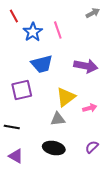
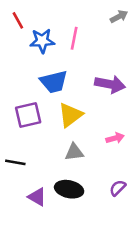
pink line: (58, 30) -> (74, 38), turned 30
blue star: (33, 32) -> (42, 41), turned 30
yellow triangle: (66, 97) -> (70, 115), moved
purple triangle: (16, 156) -> (37, 197), moved

